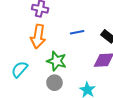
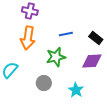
green star: (57, 61) -> (56, 57), moved, turned -30

